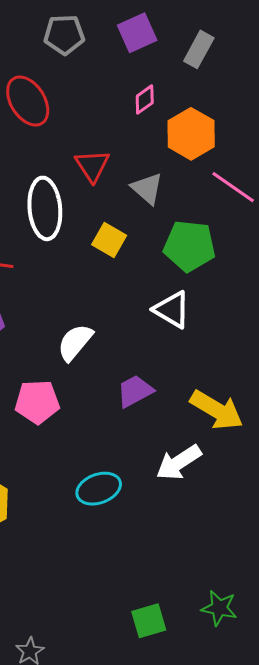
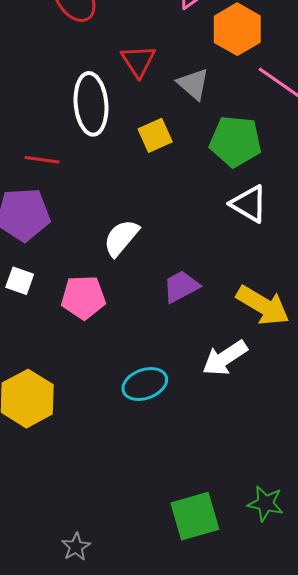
yellow square: (109, 240) -> (155, 135), turned 36
white triangle: (172, 310) -> (249, 204), moved
green square: (149, 621) -> (195, 516), size x1.4

